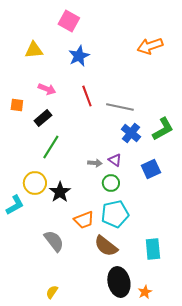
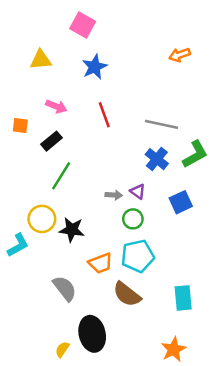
orange arrow: (150, 46) -> (180, 55), size x0.7
gray line: (120, 107) -> (162, 124), moved
black star: (60, 192) -> (72, 230), turned -30
black ellipse: (119, 282) -> (92, 334), moved
orange star: (145, 292) -> (174, 349), size x1.5

